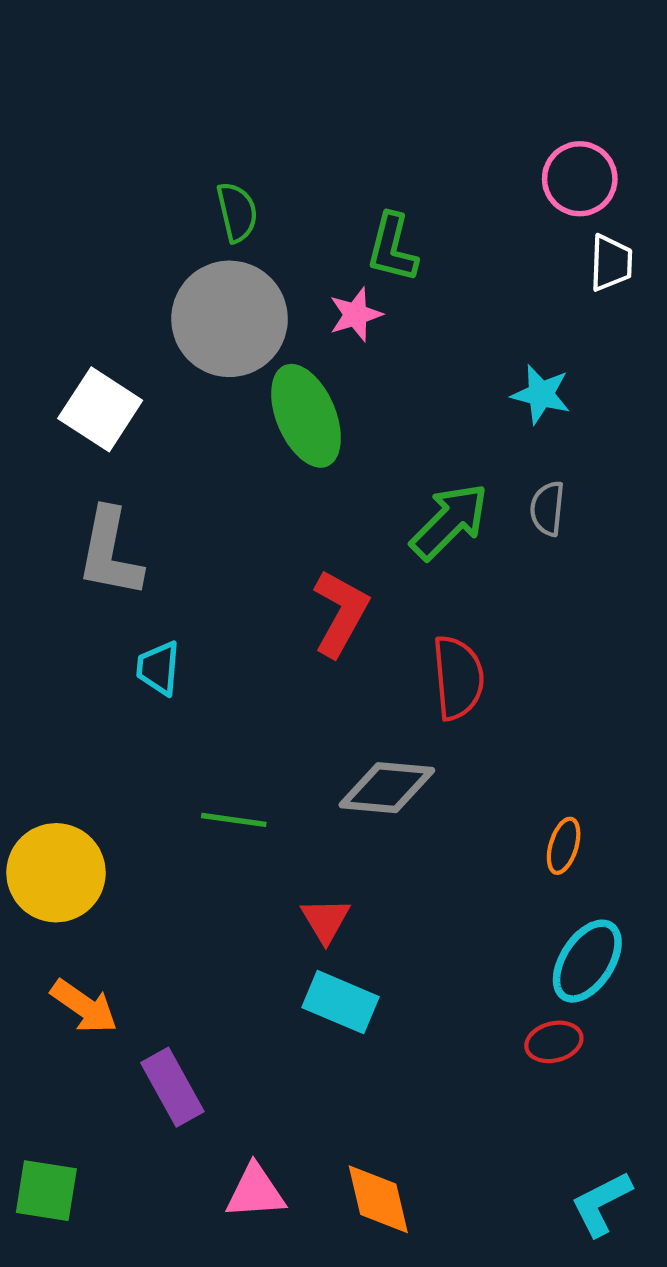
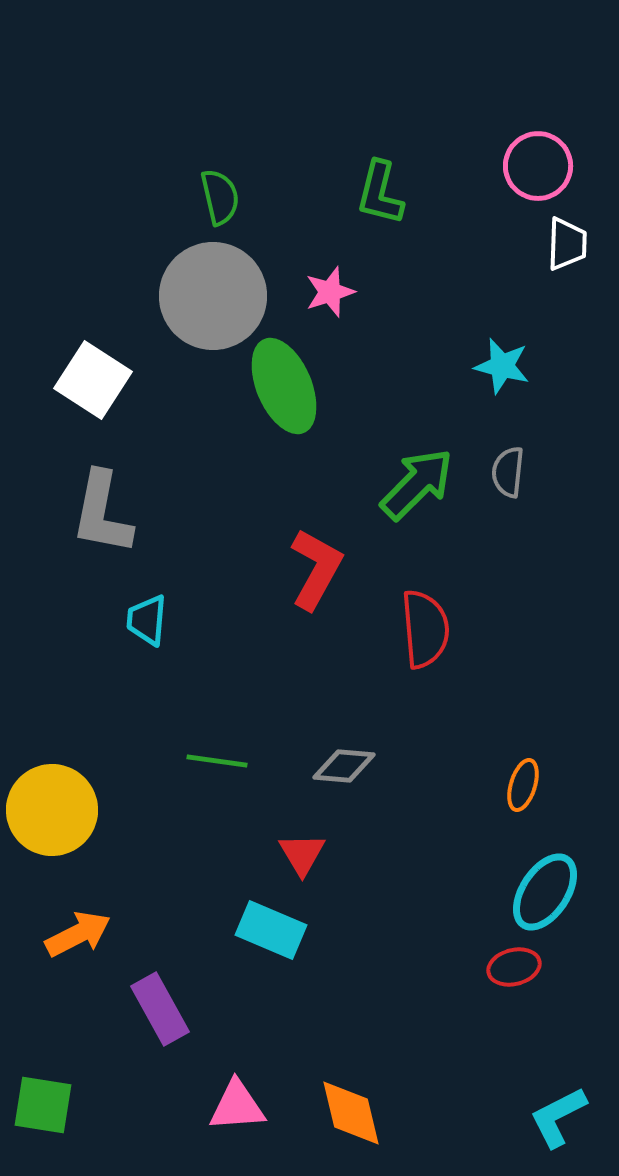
green L-shape: (392, 248) -> (380, 193), moved
gray diamond: (387, 788) -> (344, 766), moved, size x0.7
cyan rectangle: (341, 1002) -> (271, 930), moved
orange arrow: (84, 1006) -> (78, 934), turned -62

